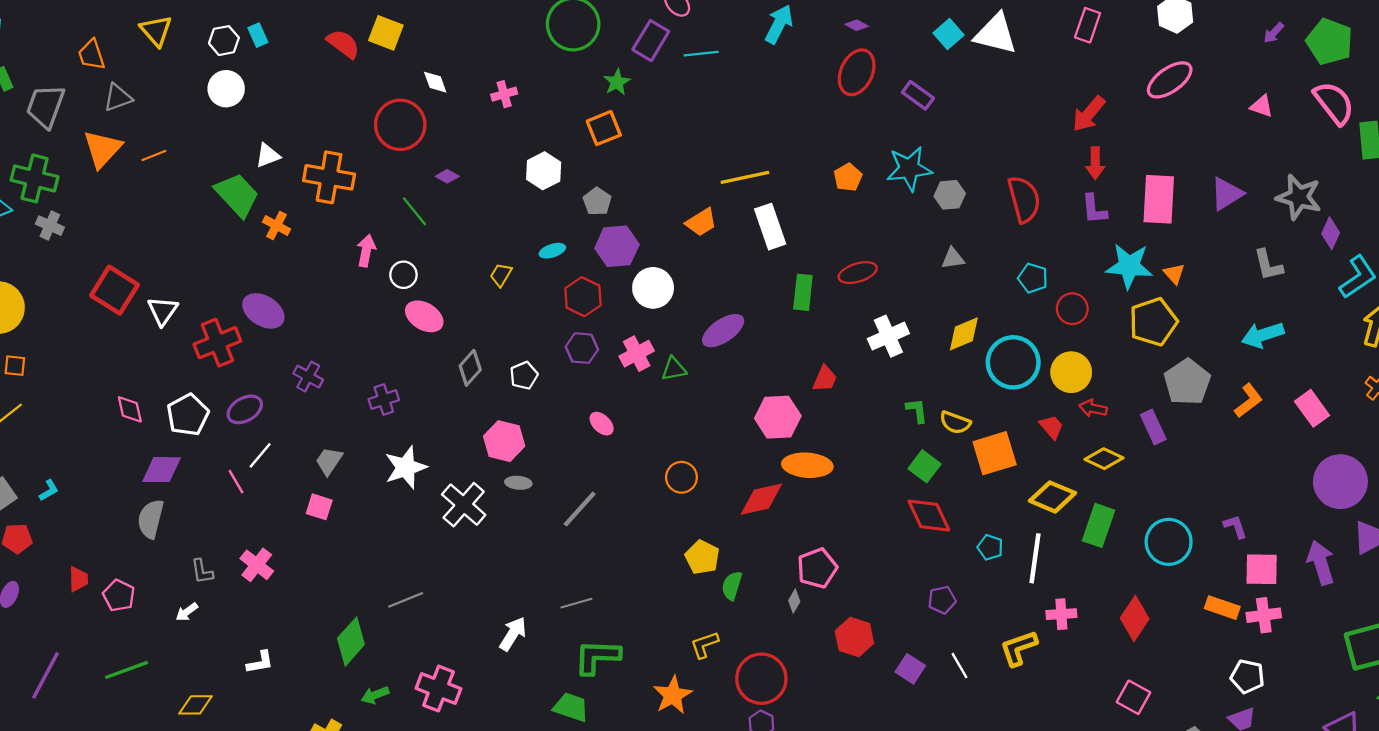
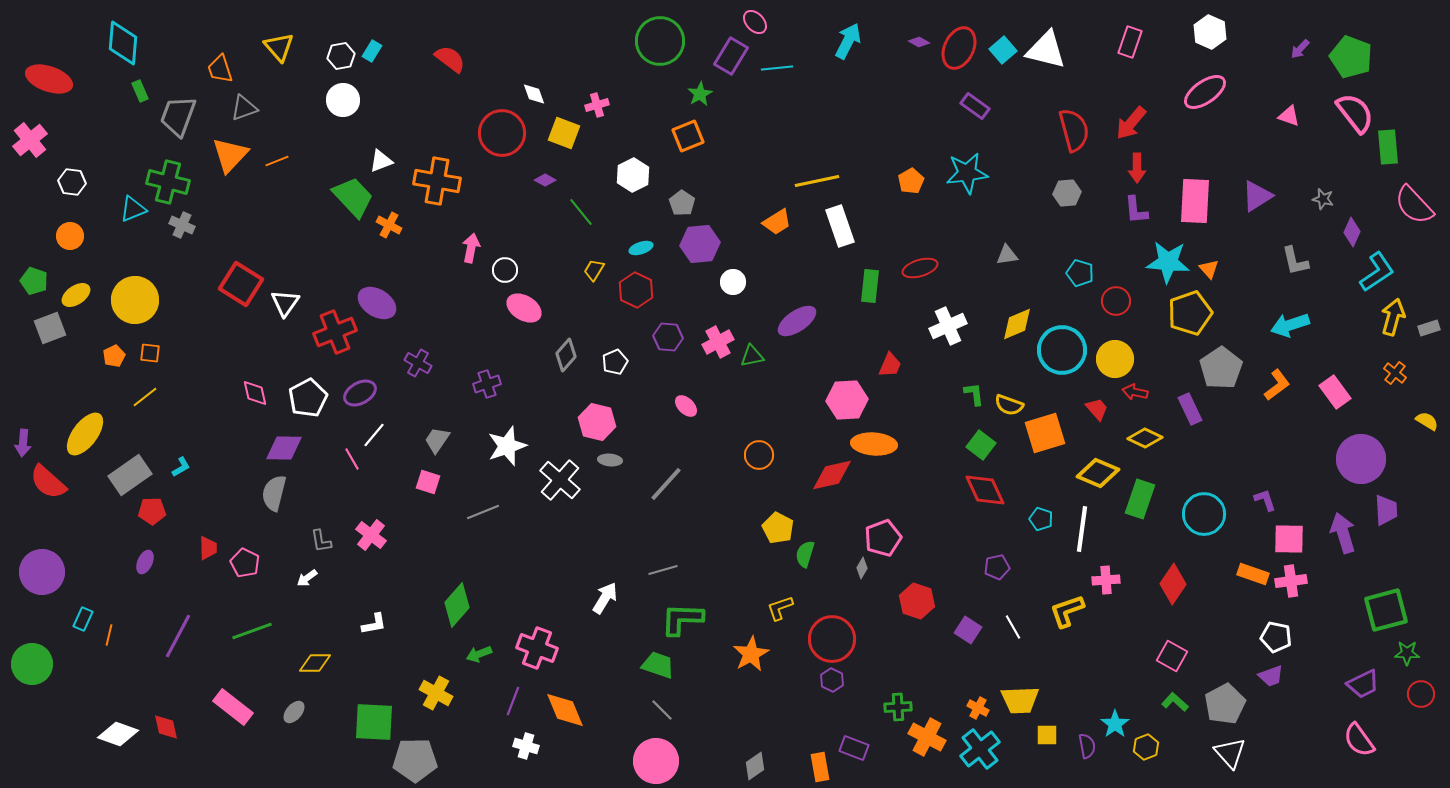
yellow square: (386, 33) -> (564, 133), moved
cyan rectangle: (258, 35) -> (372, 51), turned 55
red ellipse: (857, 72) -> (959, 48), moved
gray hexagon: (950, 195) -> (1067, 193), moved
gray star: (1299, 197) -> (1323, 199), size x0.5
red semicircle: (1024, 199) -> (1074, 130), moved
green line: (414, 211) -> (581, 212), moved
white circle: (653, 288) -> (733, 282), size x0.7
red hexagon: (583, 297) -> (636, 290), moved
gray line: (406, 600) -> (483, 512), moved

